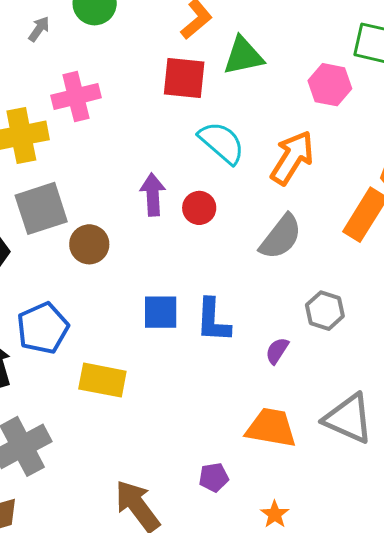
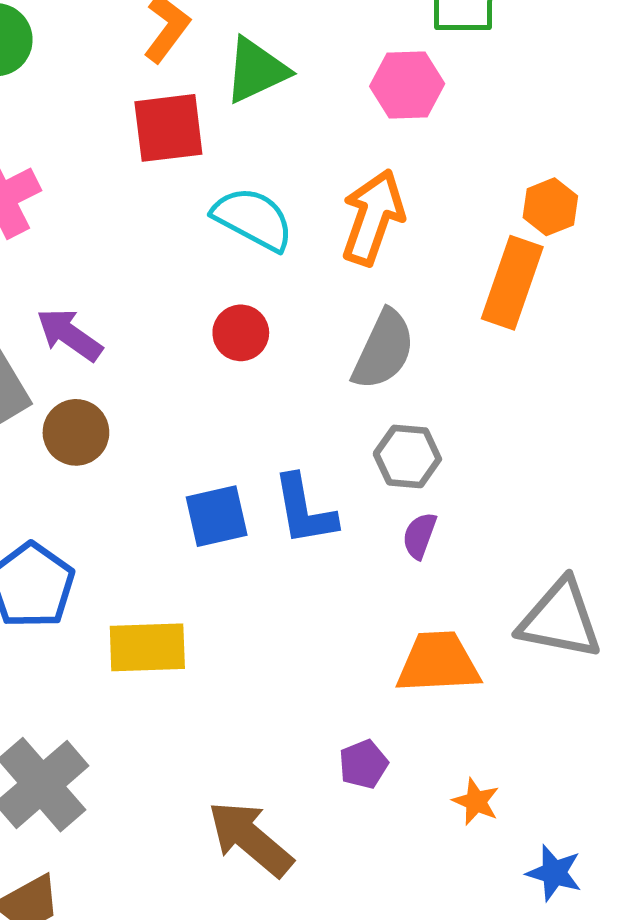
purple arrow: (153, 195) -> (69, 335), moved, turned -39
gray hexagon: (325, 311) -> (407, 456), moved

